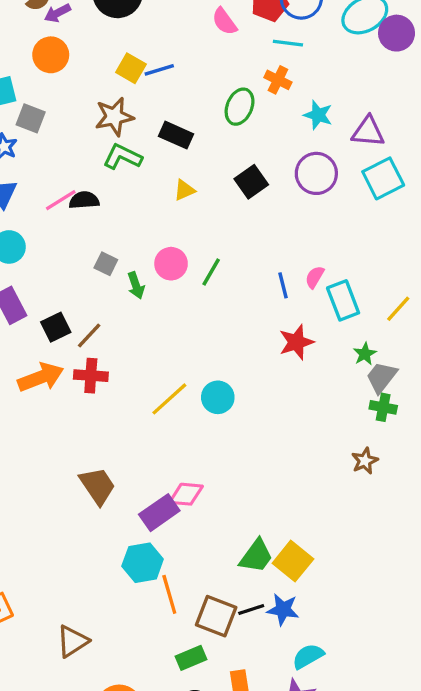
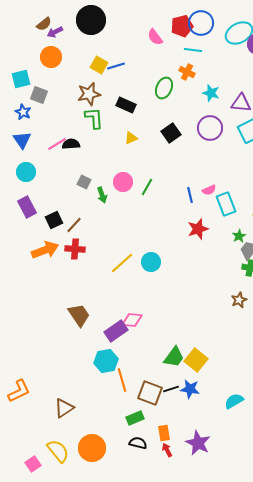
green L-shape: (123, 157) -> (94, 118), turned 60
pink semicircle: (315, 277) -> (209, 190), turned -144
cyan semicircle: (308, 656) -> (234, 401), moved

